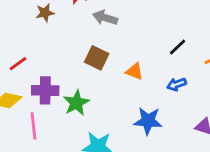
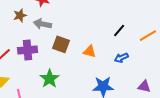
gray arrow: (105, 18) -> (42, 24), moved
purple cross: (45, 90) -> (28, 50), moved

